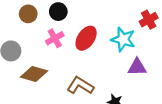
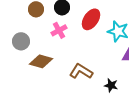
red ellipse: (86, 38) -> (91, 19), moved

